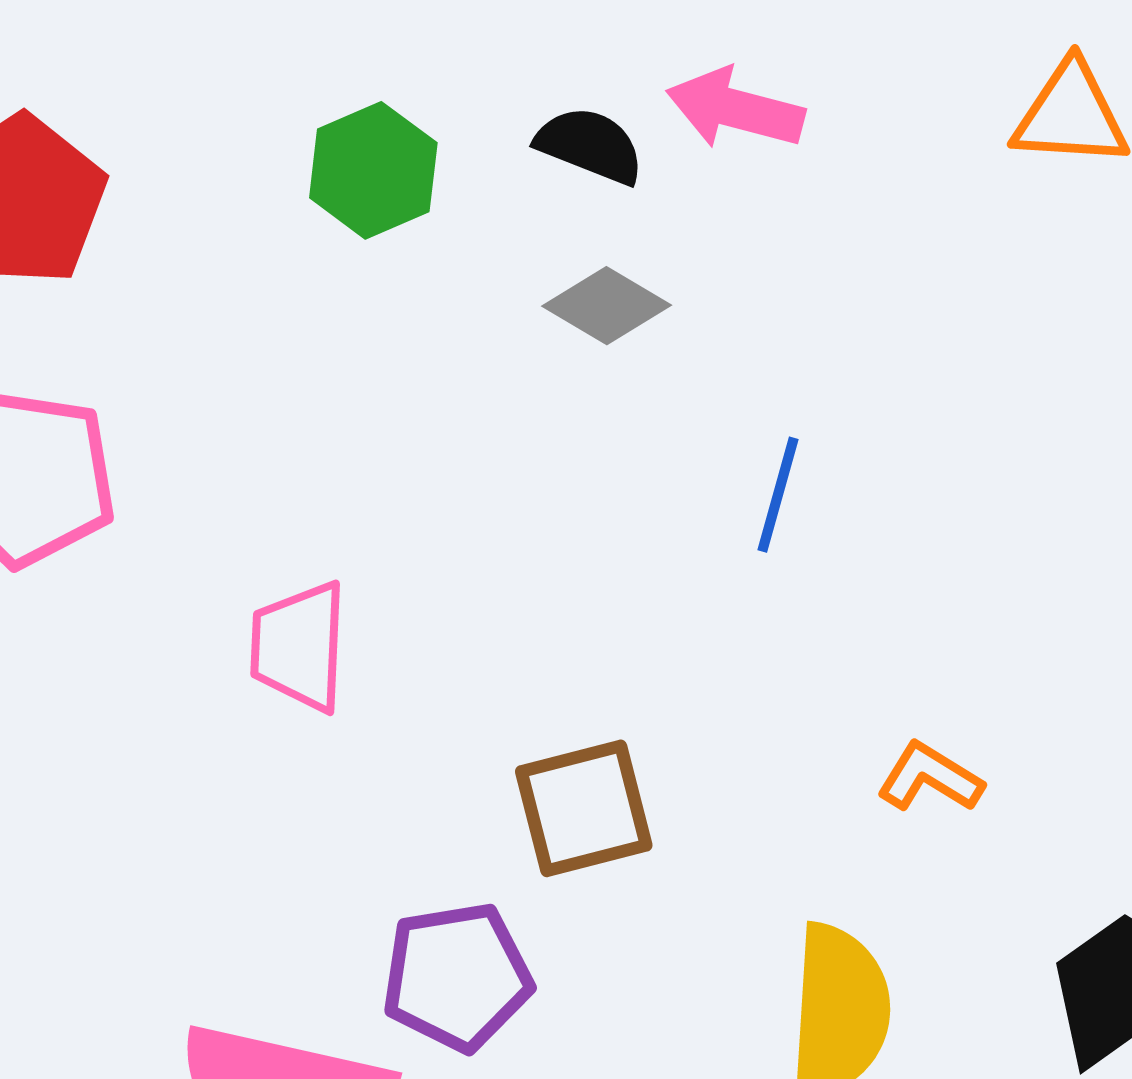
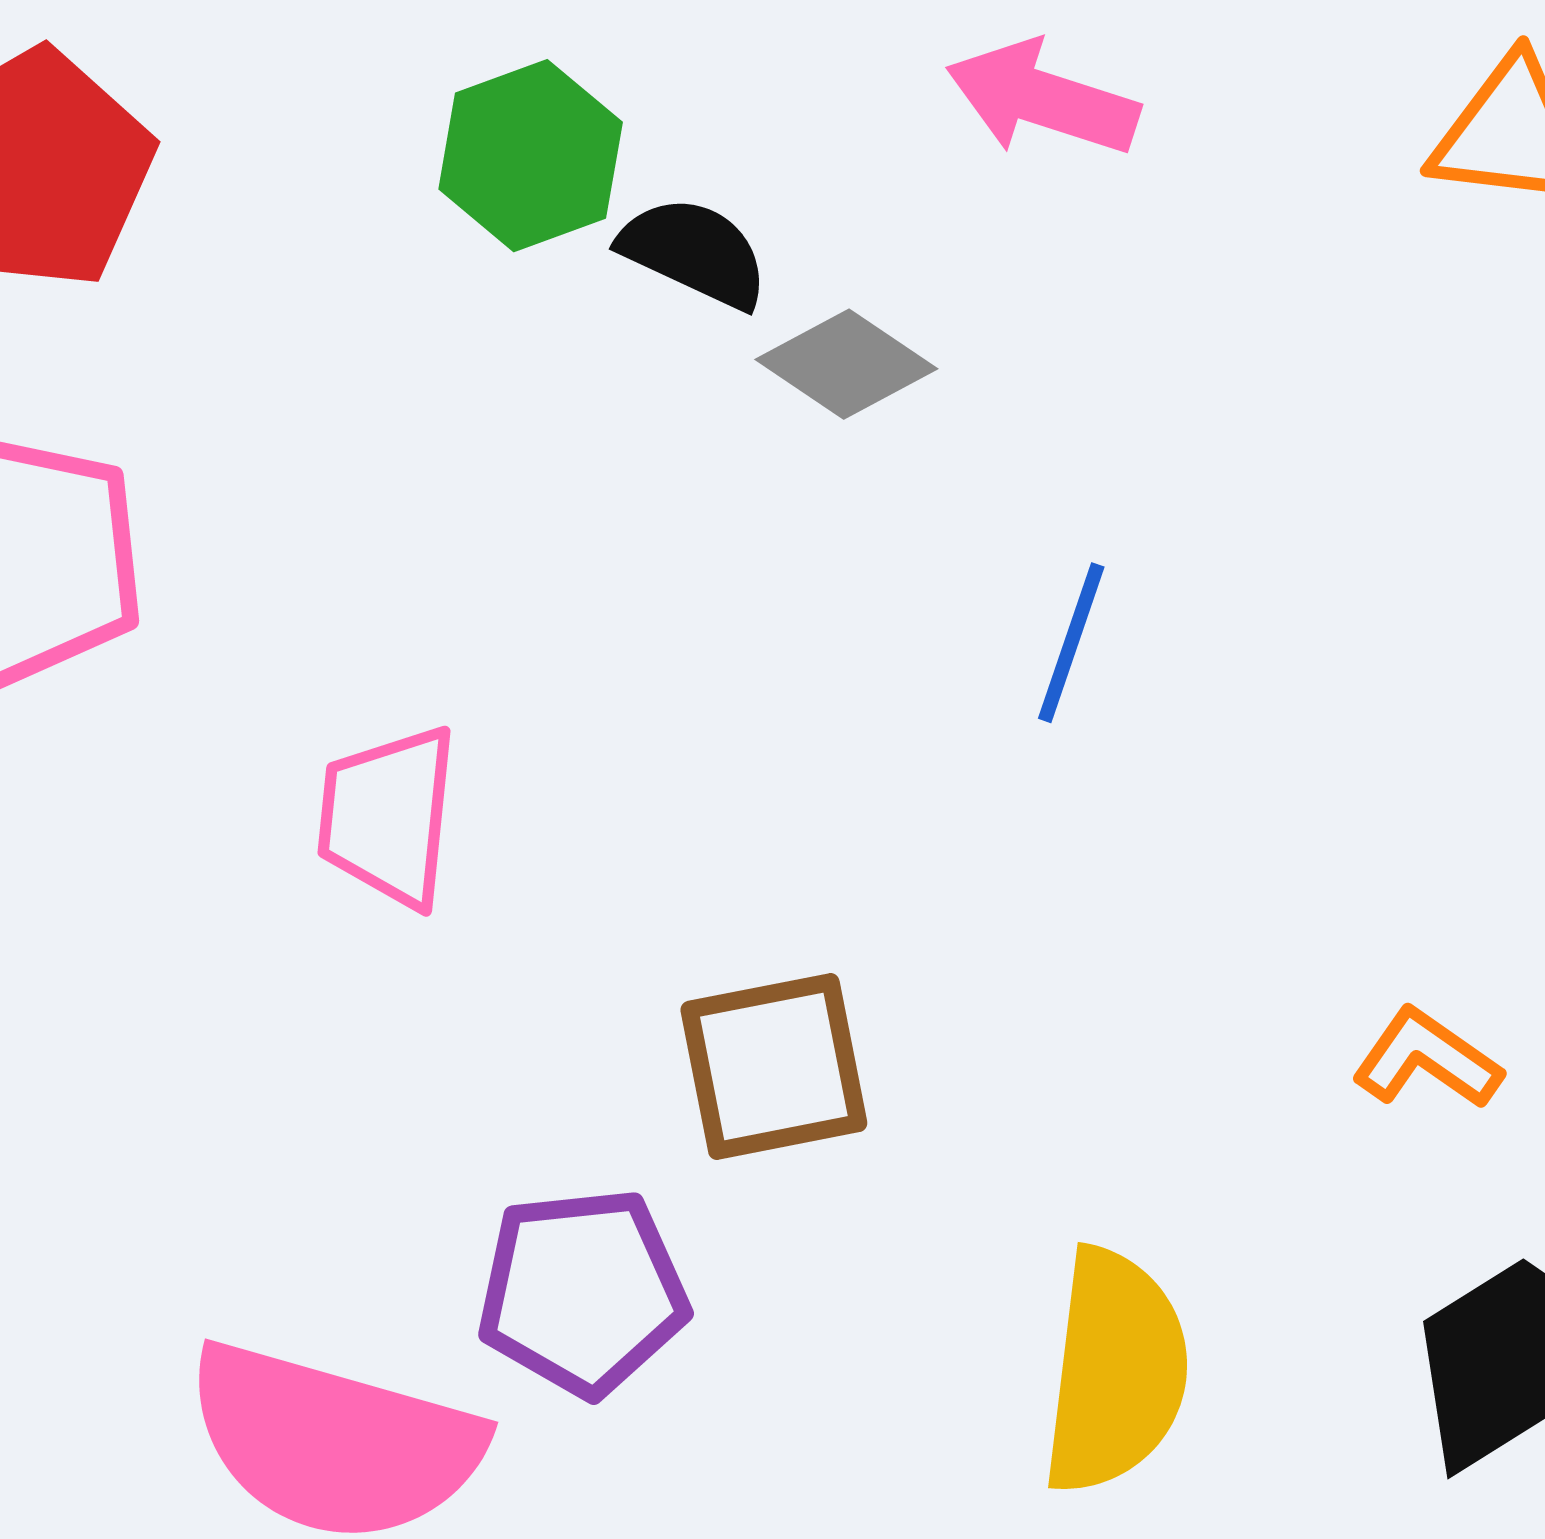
black semicircle: (590, 145) -> (694, 252), moved
orange L-shape: (930, 777) -> (1427, 1059), moved

